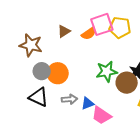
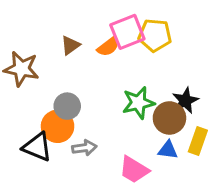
gray circle: (42, 71) -> (67, 106), moved
orange circle: (58, 73) -> (58, 126), moved
blue triangle: (87, 103) -> (168, 150), moved, turned 32

